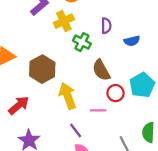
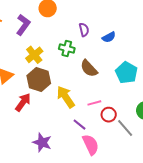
yellow cross: (64, 21) -> (34, 55), moved
red circle: (116, 93) -> (109, 115), moved
red arrow: (19, 105) -> (23, 102), moved

